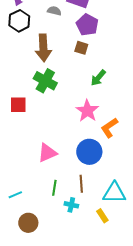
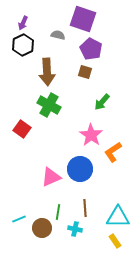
red square: (18, 105) -> (22, 129), turned 36
blue circle: (89, 152) -> (80, 169), moved
yellow rectangle: (102, 216) -> (115, 241), moved
brown circle: (28, 223) -> (42, 228), moved

